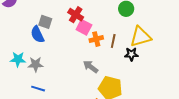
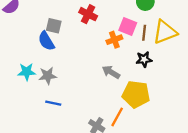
pink square: (84, 27) -> (128, 26), moved
brown line: (113, 41) -> (144, 33), moved
black star: (131, 54) -> (144, 59), moved

